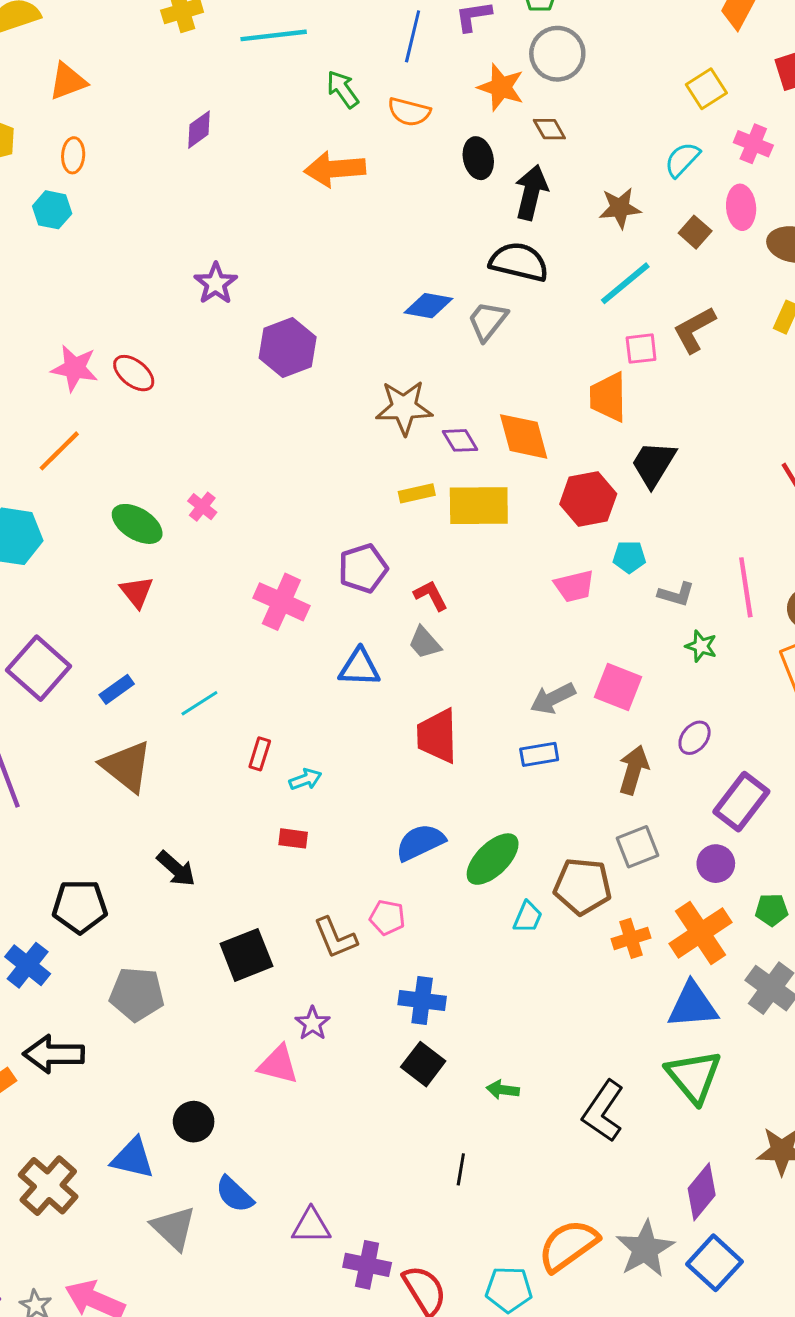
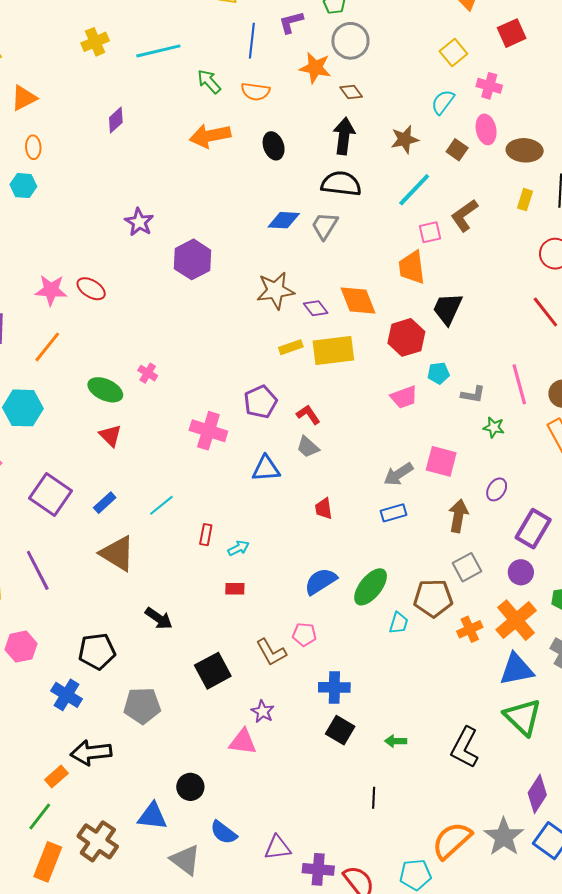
black ellipse: (478, 158) -> (274, 146), moved
red trapezoid: (437, 736) -> (324, 509), size x0.6

